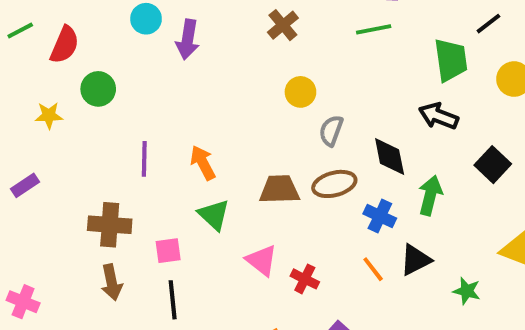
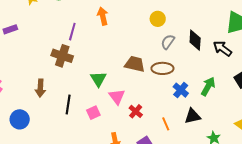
black diamond: (390, 156) -> (195, 40), moved
orange arrow: (203, 163) -> (103, 16), moved
green triangle: (214, 215) -> (98, 79), moved
brown cross: (110, 225) -> (62, 56), moved
pink square: (168, 251) -> (93, 113), moved, turned -32
orange line: (373, 269) -> (166, 124), moved

